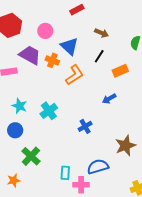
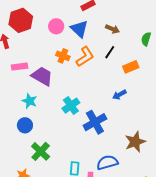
blue triangle: (69, 46) -> (79, 29), moved
purple trapezoid: (30, 55) -> (42, 76), moved
orange L-shape: (74, 75) -> (85, 57), moved
cyan cross: (49, 111) -> (71, 106), moved
blue cross: (85, 126) -> (95, 122), size x1.6

